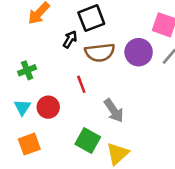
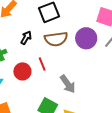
black arrow: (70, 39) -> (26, 38), moved
red circle: (48, 107) -> (22, 71), moved

